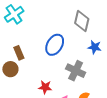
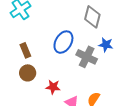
brown circle: (10, 69) -> (28, 73), moved
gray cross: (76, 71) -> (87, 57), moved

